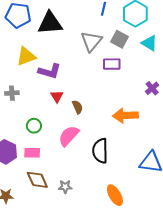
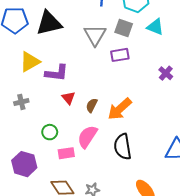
brown semicircle: (78, 107) -> (92, 105), turned -120
orange arrow: (125, 115) -> (120, 109), moved, turned -30
pink rectangle: (32, 153) -> (66, 153), moved

